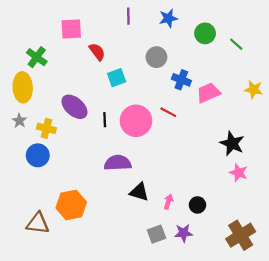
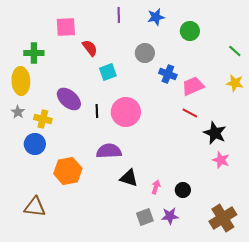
green line: (236, 44) -> (235, 51), moved
green cross: (37, 57) -> (34, 53), turned -36
red line: (168, 112) -> (190, 113), moved
orange hexagon: (71, 205) -> (68, 171), moved

